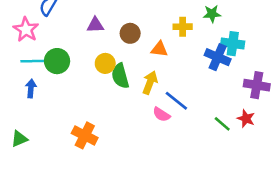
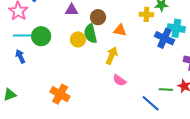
yellow cross: (183, 27) -> (146, 14), moved
green semicircle: (120, 76) -> (91, 34), moved
blue arrow: (31, 88) -> (20, 56), turned -32
blue line: (176, 101) -> (151, 103), moved
green line: (222, 124) -> (166, 89), turned -40

